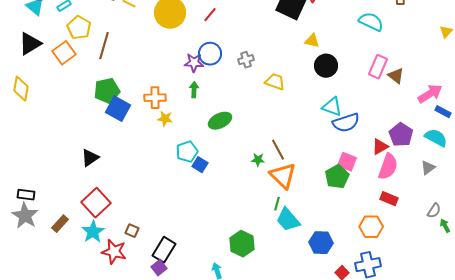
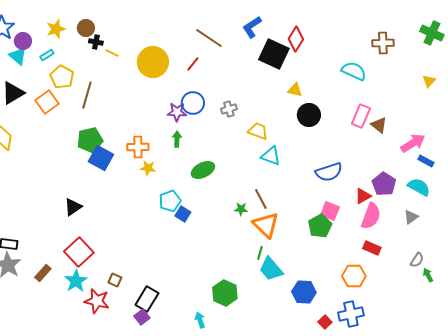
cyan triangle: (332, 107) -> (271, 156), moved

